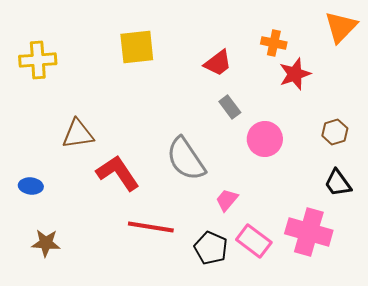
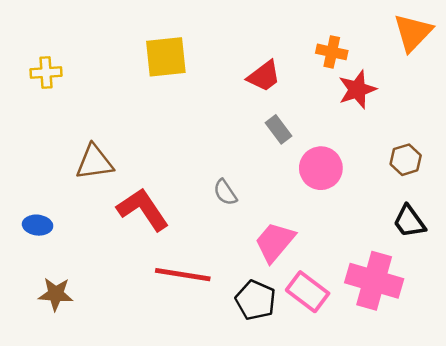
yellow cross: (38, 60) -> (46, 73), size x0.7
gray semicircle: (186, 159) -> (225, 192), size x0.5
pink trapezoid: (227, 200) -> (275, 242), size x1.5

